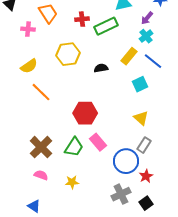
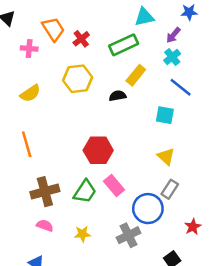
red cross: (82, 19) -> (81, 39), moved, turned -32
yellow rectangle: (129, 56) -> (136, 75), moved
cyan square: (140, 84) -> (165, 115), turned 35
orange line: (41, 92) -> (27, 144), moved, turned 30
brown cross: (41, 147) -> (45, 192), turned 30
red star: (146, 176) -> (193, 227), moved
gray cross: (121, 194) -> (129, 235), moved

